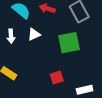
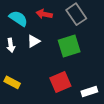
red square: (57, 78) -> (60, 82), size x1.5

